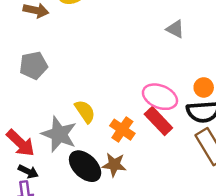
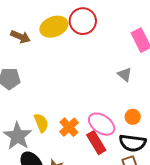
orange circle: (204, 87) -> (133, 117), moved
orange cross: (122, 130) -> (69, 127), moved

